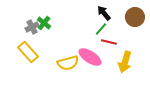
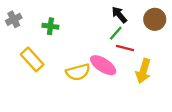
green cross: (44, 23) -> (50, 26), turned -32
gray cross: (32, 27) -> (14, 19), moved

